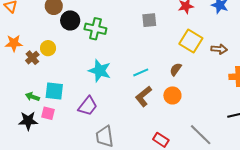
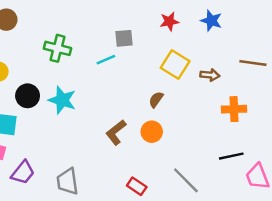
black circle: (70, 20) -> (28, 96), moved
cyan line: (141, 72) -> (106, 60), moved
purple trapezoid: (88, 106) -> (23, 172), moved

